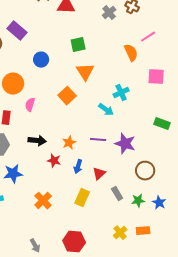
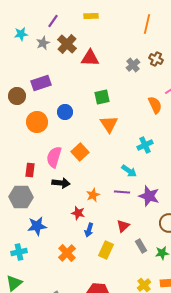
purple rectangle: (17, 31) -> (41, 83), turned -60
orange circle: (13, 84) -> (37, 122), moved
orange square: (67, 96) -> (80, 152), moved
pink semicircle: (30, 105) -> (54, 157), size x1.5
cyan arrow: (106, 110) -> (129, 171), moved
black arrow: (37, 141) -> (61, 183), moved
blue arrow: (78, 167) -> (89, 230), moved

